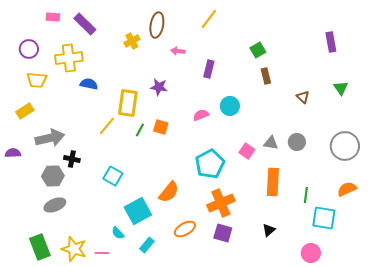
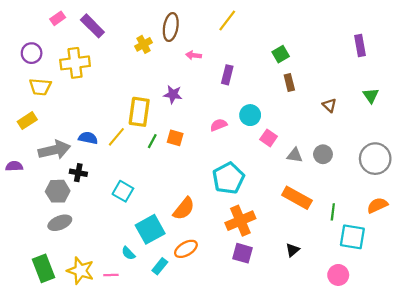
pink rectangle: (53, 17) -> (58, 18), turned -40
blue semicircle: (89, 84) -> (88, 138), moved
pink square: (247, 151) -> (269, 138), moved
orange rectangle: (273, 182) -> (297, 198), turned -64
orange ellipse: (185, 229) -> (186, 249), moved

